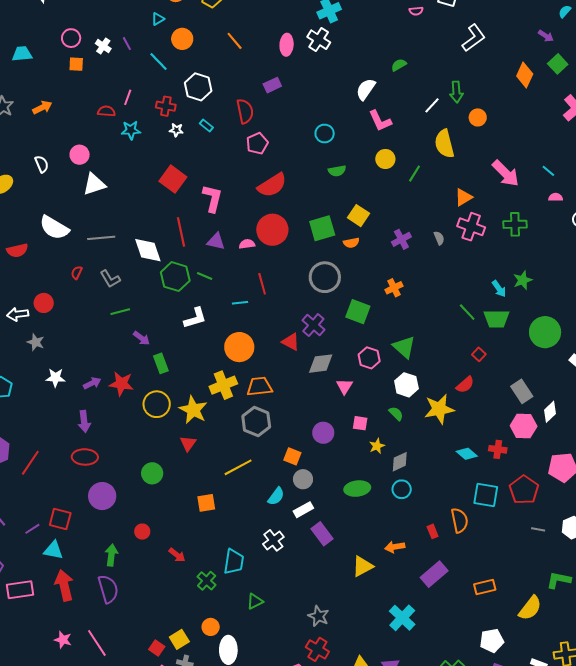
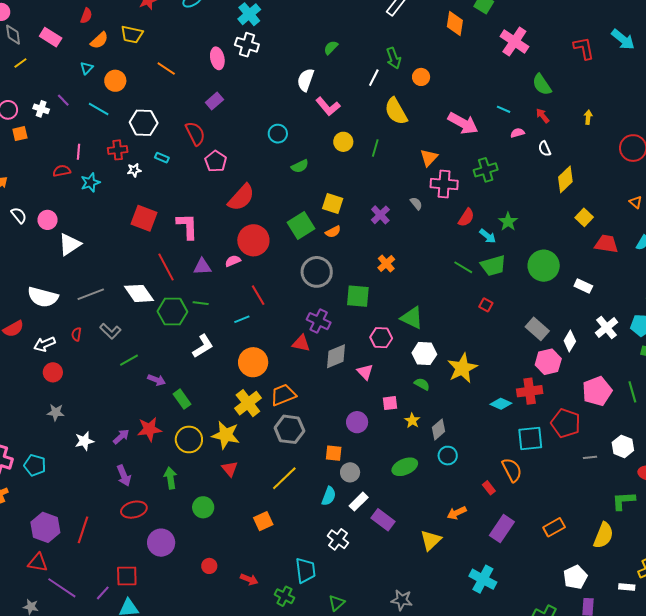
white semicircle: (42, 164) -> (19, 215), moved
white arrow: (18, 314) -> (44, 344), moved
red semicircle: (465, 385) -> (466, 218), moved
red cross: (498, 449) -> (530, 391), size x1.4
green arrow: (111, 555) -> (170, 478), moved

